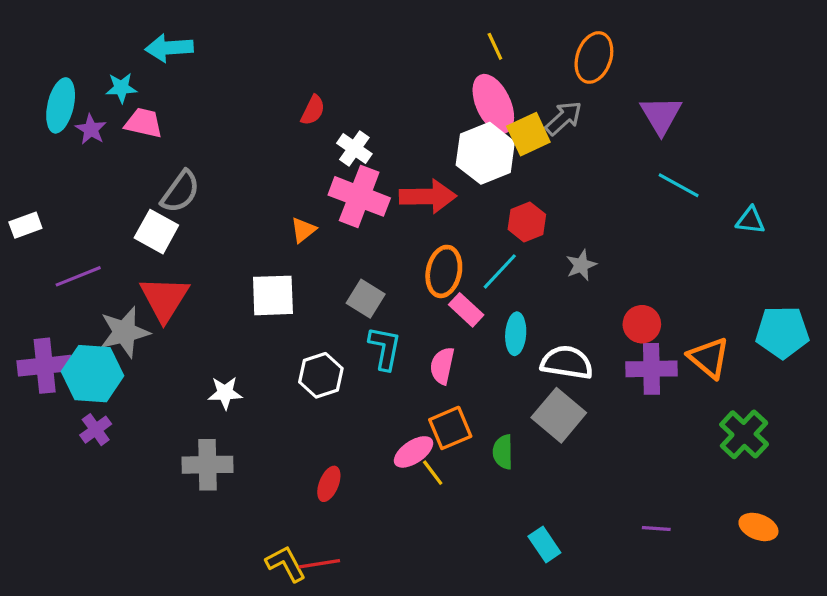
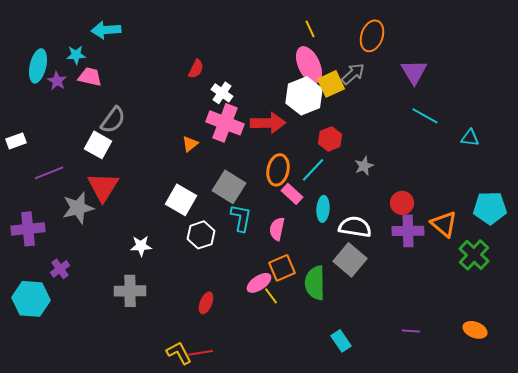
white square: (273, 295) -> (181, 200), moved, turned 32
gray square: (366, 299) -> (229, 187), size x1.4
cyan hexagon: (93, 374) -> (31, 299), moved
green cross: (744, 434) -> (474, 255), moved
green semicircle: (503, 452) -> (315, 283), size x1.6

